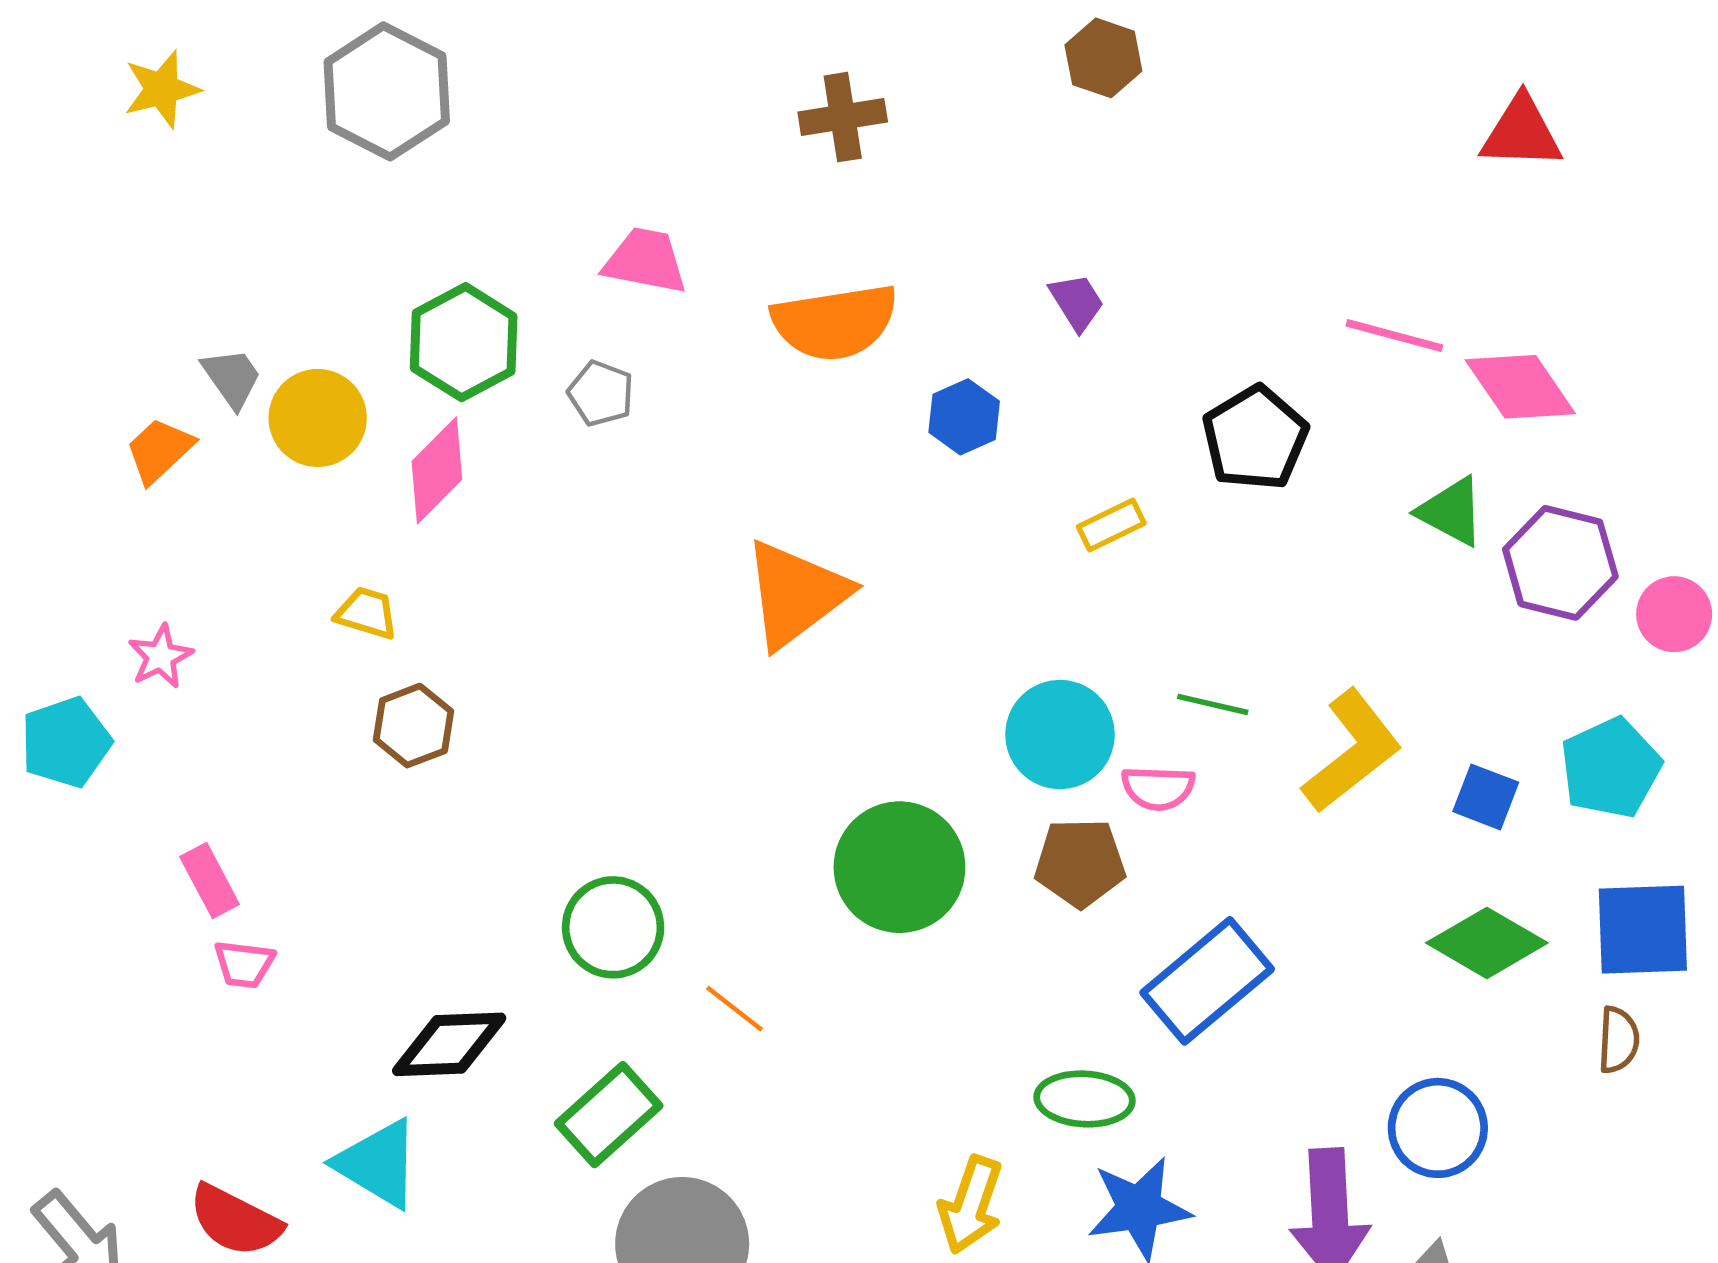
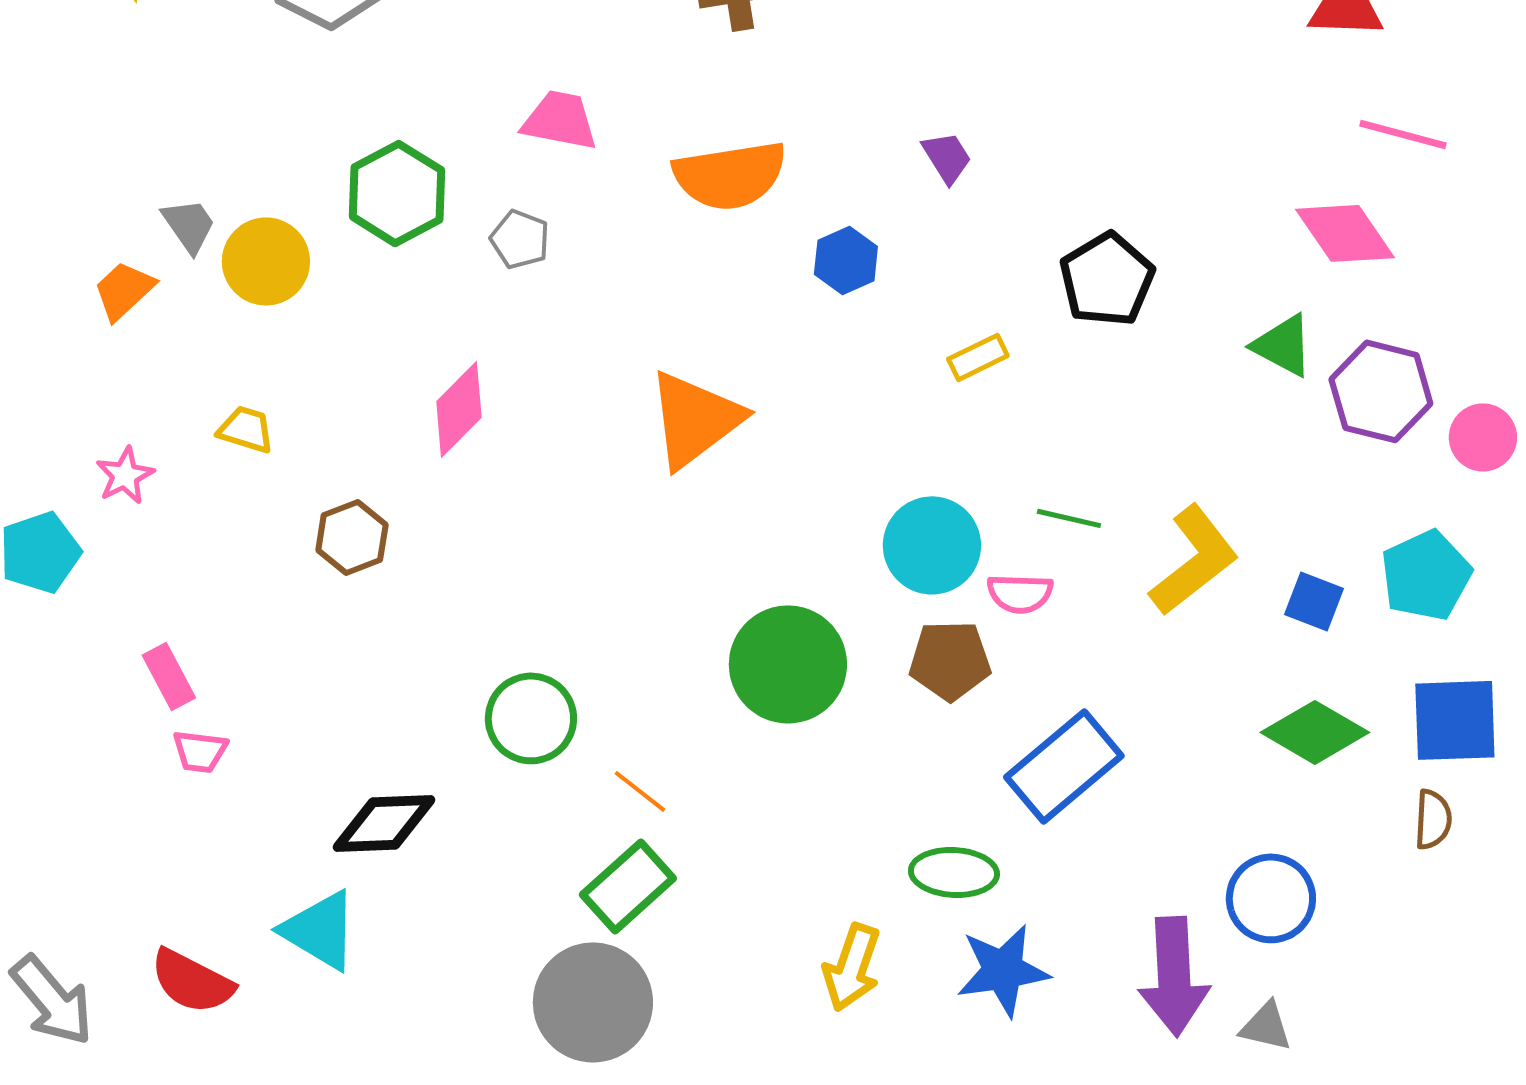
pink line: (1394, 335) -> (1403, 134), moved
pink diamond: (437, 470) -> (459, 409), moved
yellow trapezoid: (367, 613) -> (246, 429), moved
green rectangle: (609, 1115) -> (628, 886), moved

